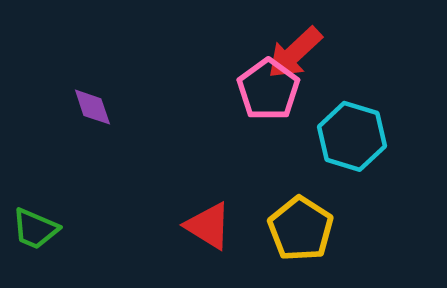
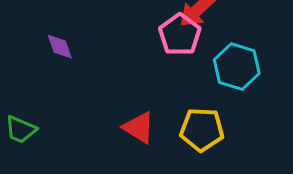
yellow pentagon: (301, 229) -> (202, 130), turned -30

